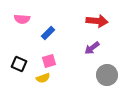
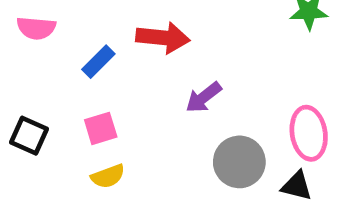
red arrow: (97, 21) -> (163, 38), moved
yellow semicircle: (43, 78) -> (108, 176), moved

